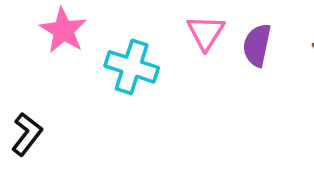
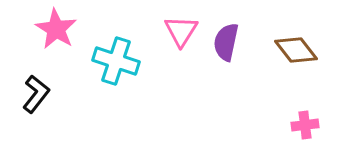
black L-shape: (27, 134) -> (36, 94), moved

